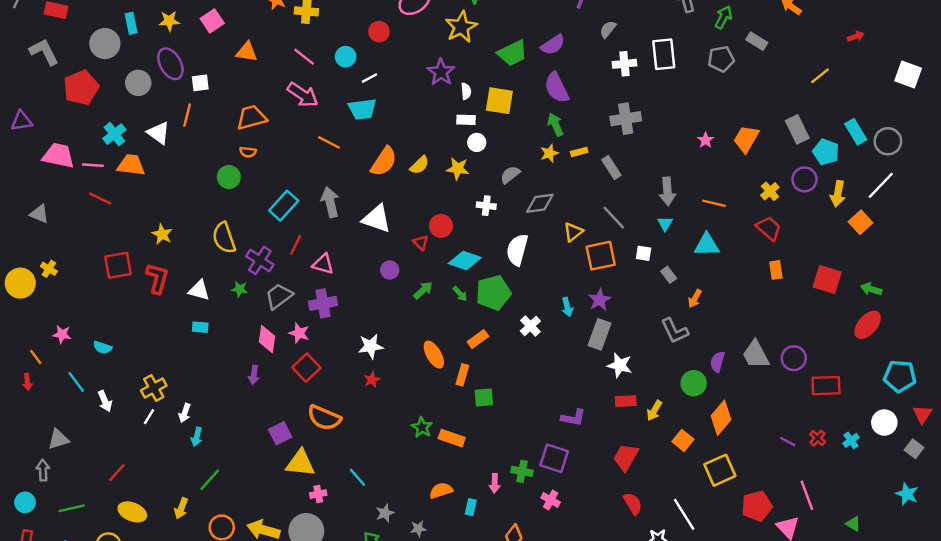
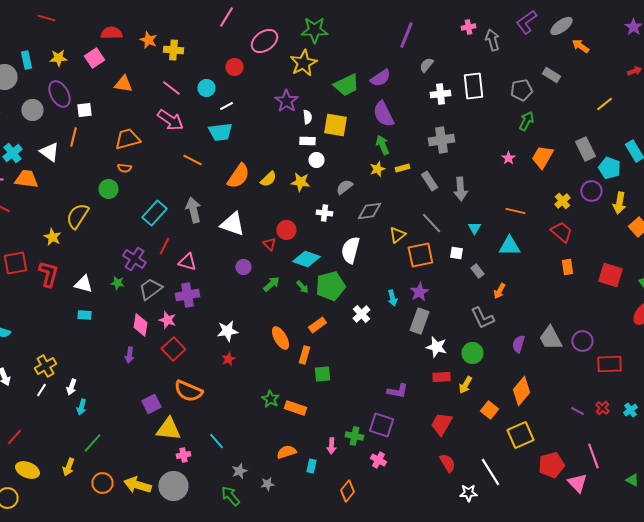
green arrow: (723, 17) -> (526, 121), moved
gray arrow: (667, 191) -> (460, 189), moved
yellow semicircle: (224, 238) -> (77, 216), moved, turned 52
green circle: (694, 383) -> (472, 353), moved

